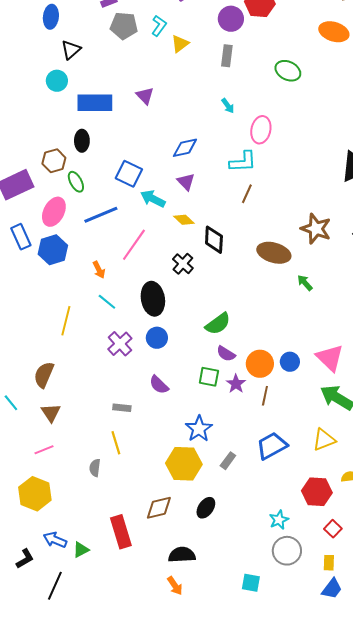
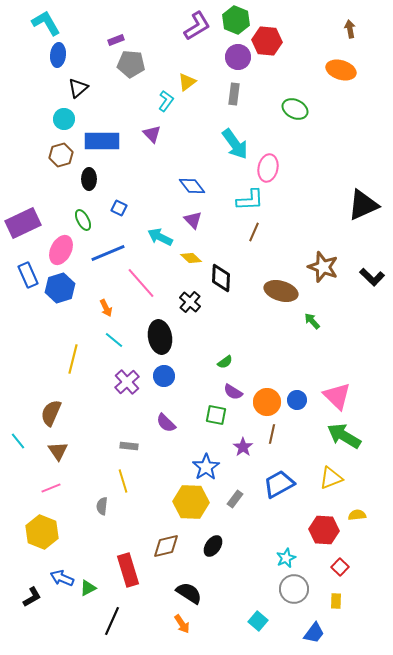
cyan L-shape: (159, 26) -> (166, 101), moved
cyan arrow: (228, 106) -> (235, 144), size x2.0
blue diamond: (185, 148) -> (192, 186), turned 64
brown hexagon: (54, 161) -> (61, 155), moved
blue square: (129, 174) -> (119, 208), moved, size x0.6
pink line: (134, 245) -> (141, 283), turned -76
green semicircle: (218, 324) -> (225, 362), size x0.6
purple star: (236, 384) -> (243, 447), moved
black semicircle: (182, 555) -> (189, 593), turned 36
cyan square: (251, 583) -> (258, 621), turned 30
black line: (55, 586) -> (112, 621), moved
blue trapezoid: (332, 589) -> (314, 633), moved

